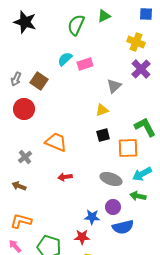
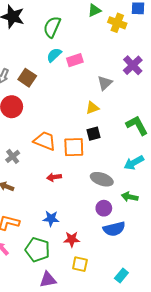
green semicircle: (76, 25) -> (52, 27), moved
yellow cross: (136, 42) -> (117, 23), moved
orange square: (128, 148) -> (74, 147), moved
cyan arrow: (142, 174) -> (134, 163), moved
blue star: (92, 217) -> (51, 219), moved

